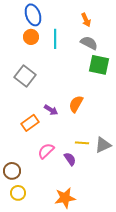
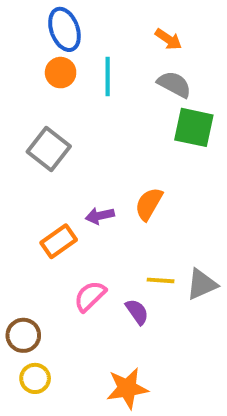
orange arrow: (86, 20) -> (168, 39), turned -32
purple arrow: (51, 110) -> (100, 216), turned 136

